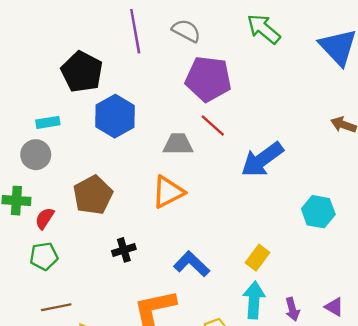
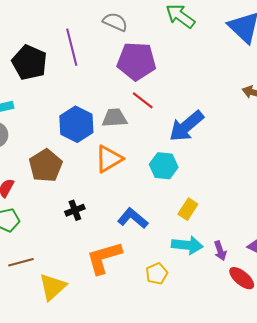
purple line: (135, 31) -> (72, 47), moved
blue hexagon: (115, 116) -> (76, 124), moved
cyan hexagon: (318, 212) -> (164, 166), moved
cyan arrow: (254, 300) -> (187, 245), turned 96

